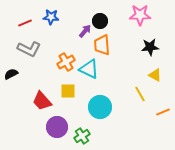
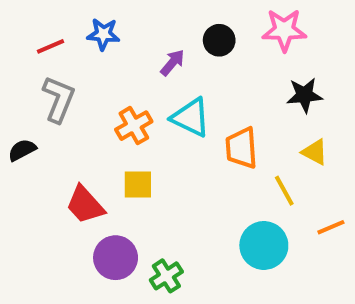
black circle: (100, 21) -> (219, 40), moved
orange trapezoid: (102, 45) -> (242, 148), moved
gray L-shape: (29, 49) -> (59, 99), turned -95
cyan triangle: (89, 69) -> (191, 117), moved
cyan circle: (100, 107) -> (264, 245), moved

